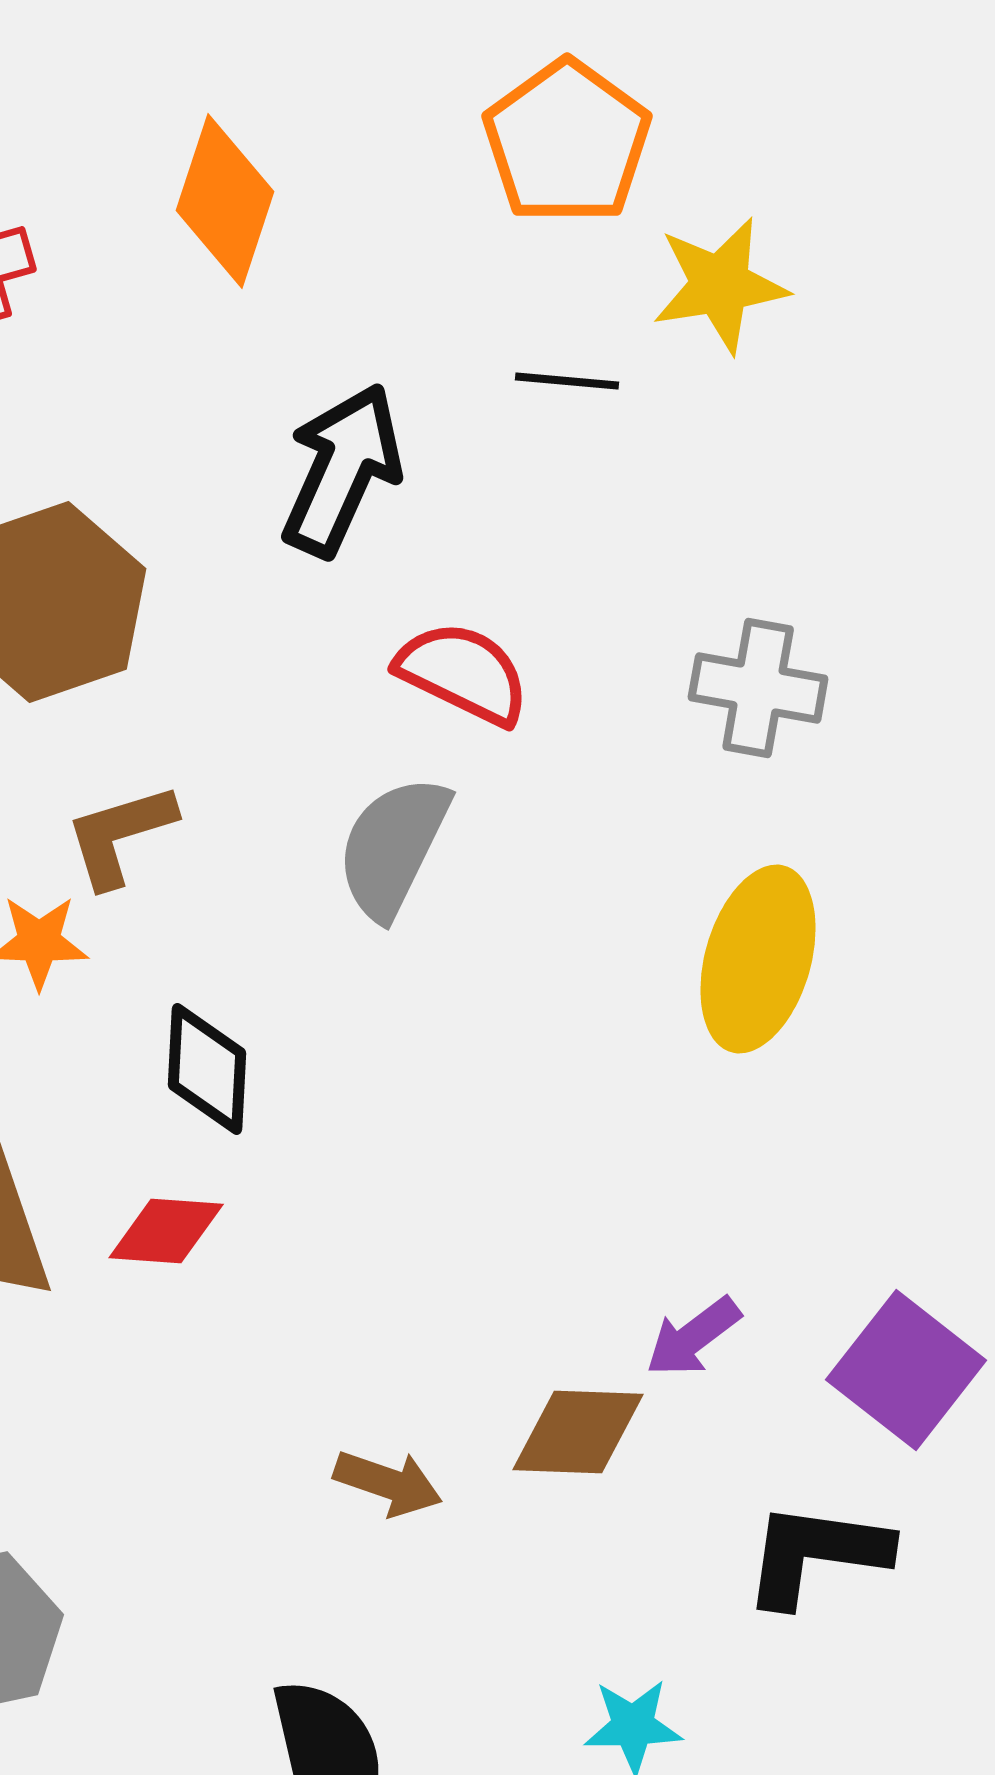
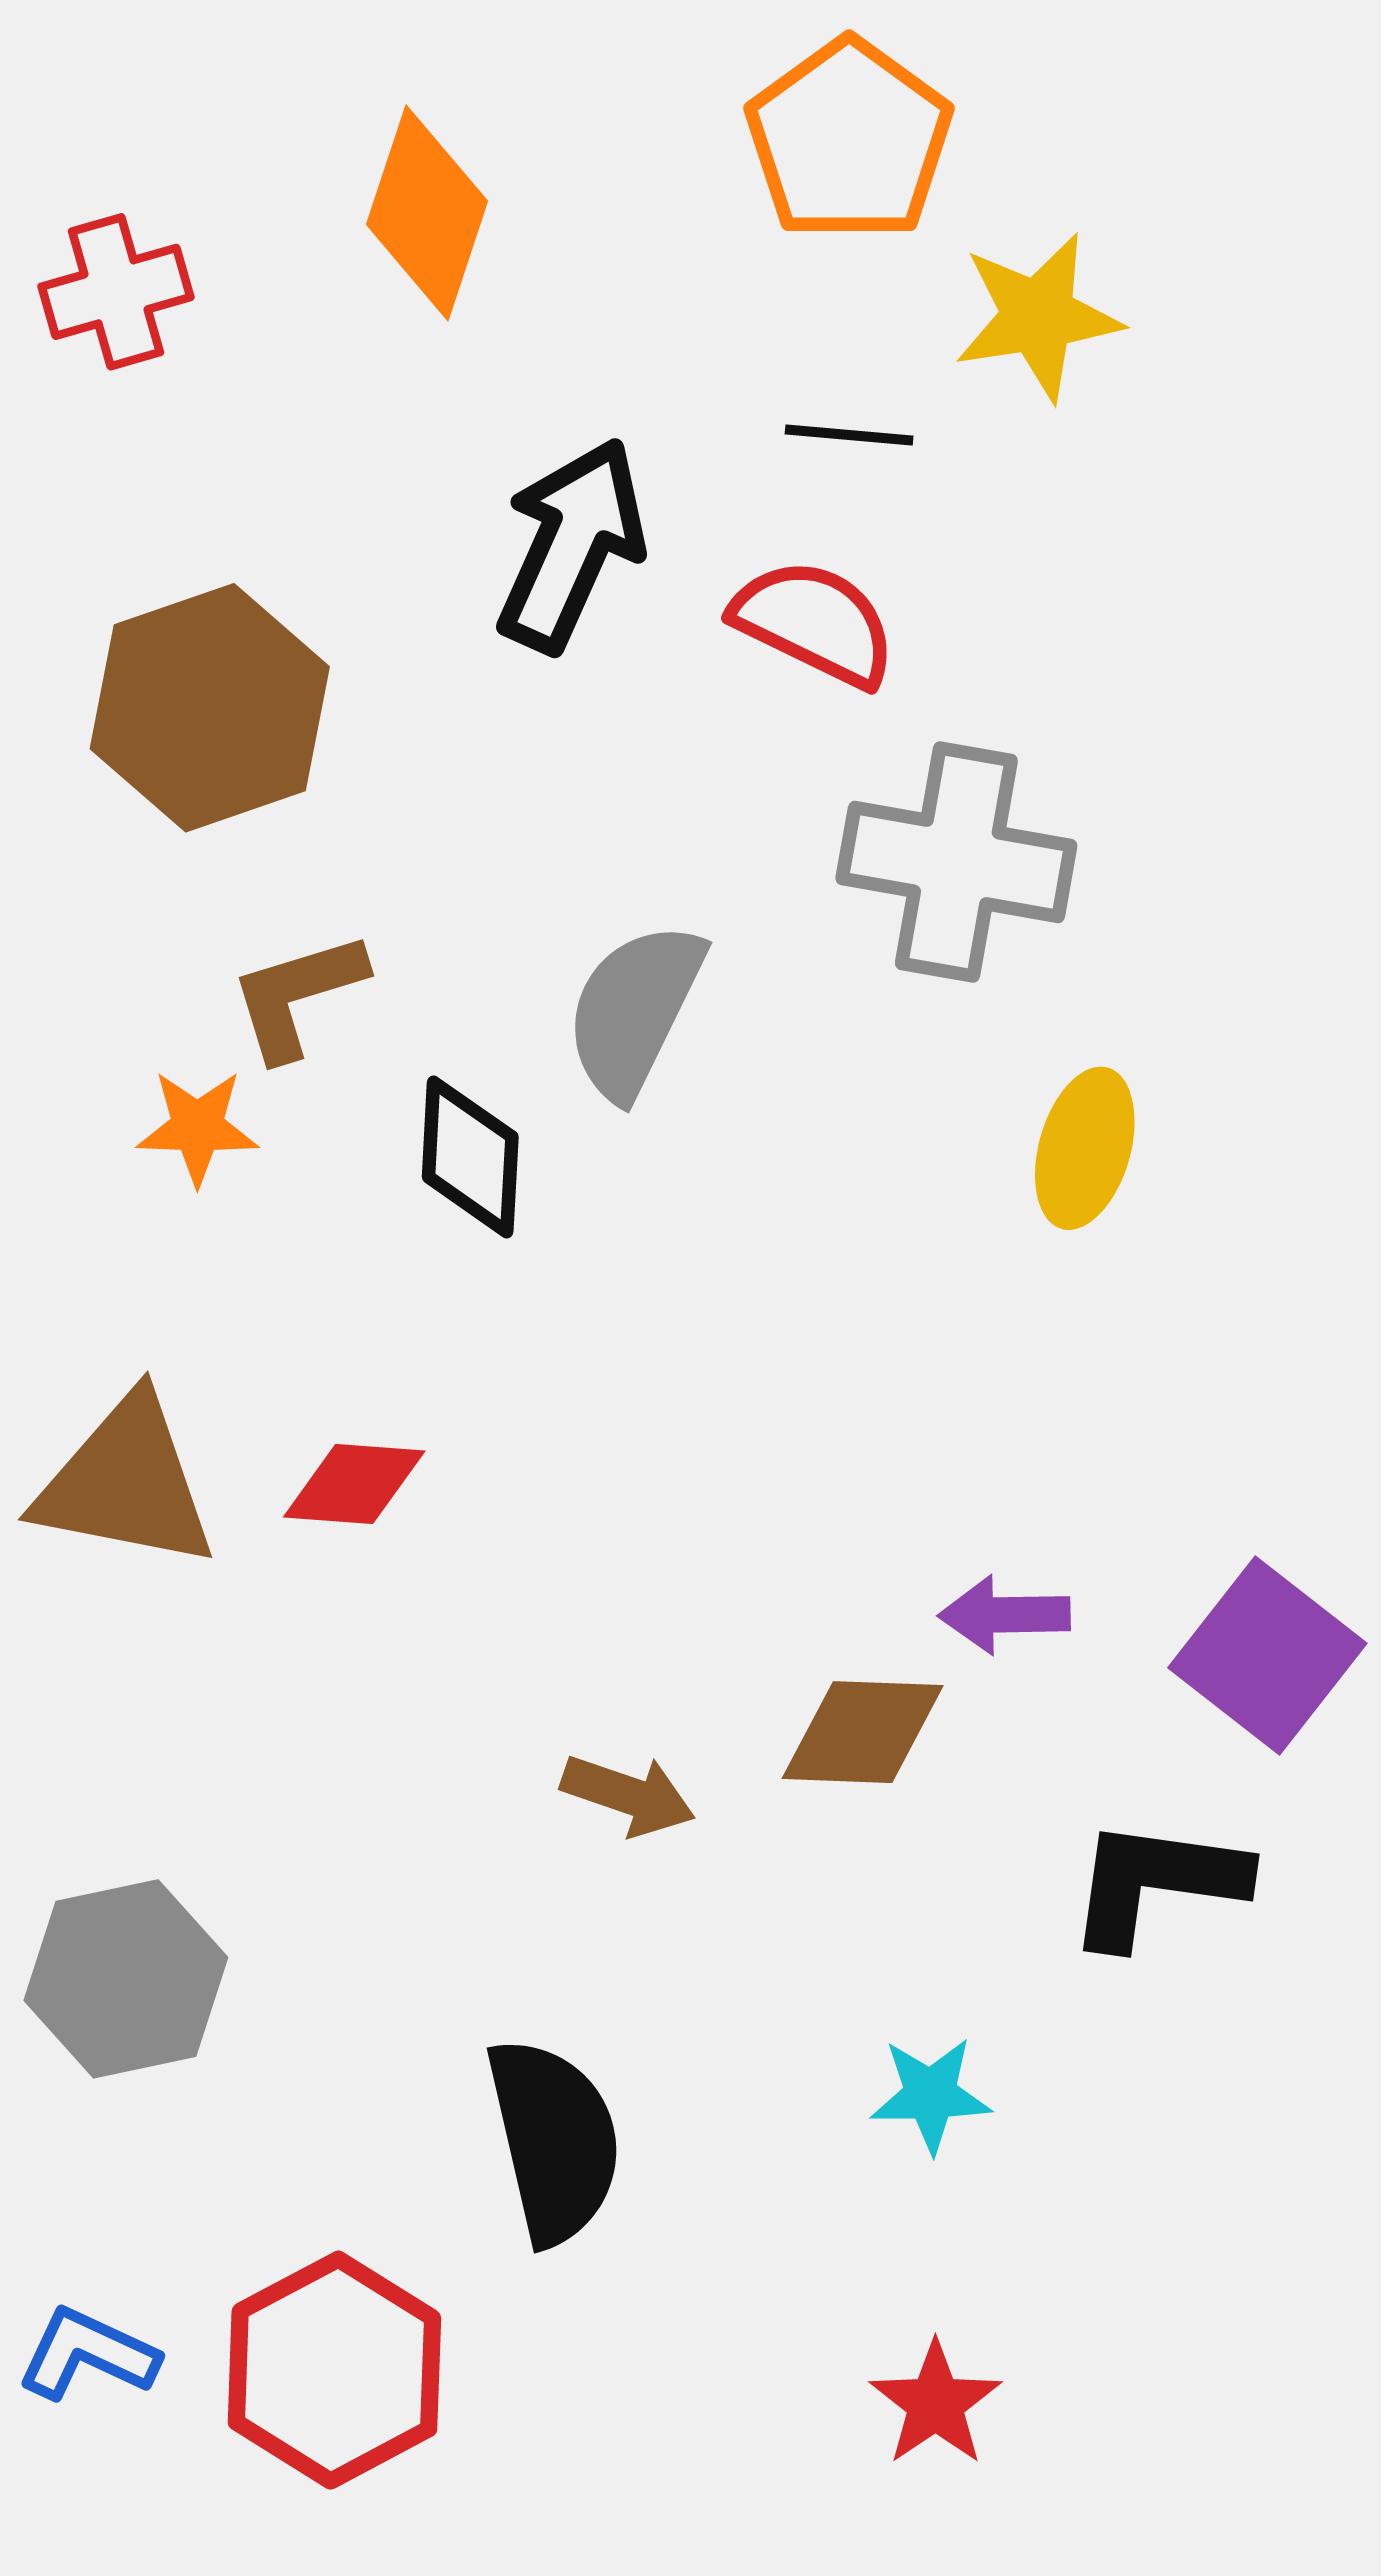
red semicircle: (463, 673) -> (815, 623), moved
gray cross: (758, 688) -> (956, 862), moved, size x1.4
yellow ellipse: (758, 959) -> (1085, 1148), size x0.7
black diamond: (207, 1069) -> (470, 1157), moved
purple arrow: (693, 1337) -> (1005, 1615), turned 36

